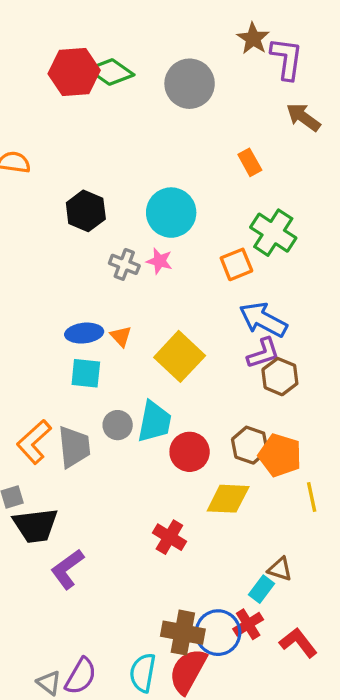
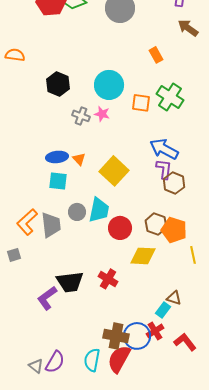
orange square: (236, 264) -> (141, 103), moved, turned 30
purple L-shape: (263, 353) -> (164, 169), turned -65
black trapezoid: (36, 525) -> (70, 282), moved

